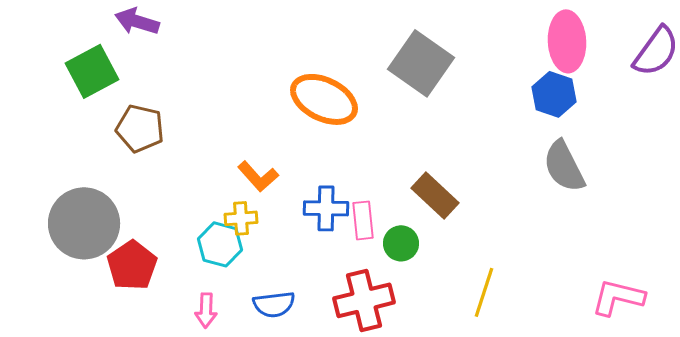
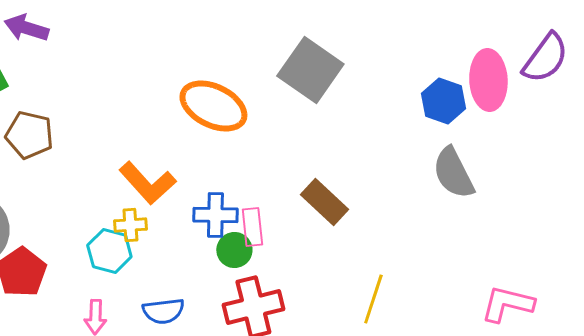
pink ellipse: (567, 41) -> (488, 80), moved
orange L-shape: (258, 176) -> (147, 183), size x1.4
green circle: (401, 243) -> (234, 250), moved

